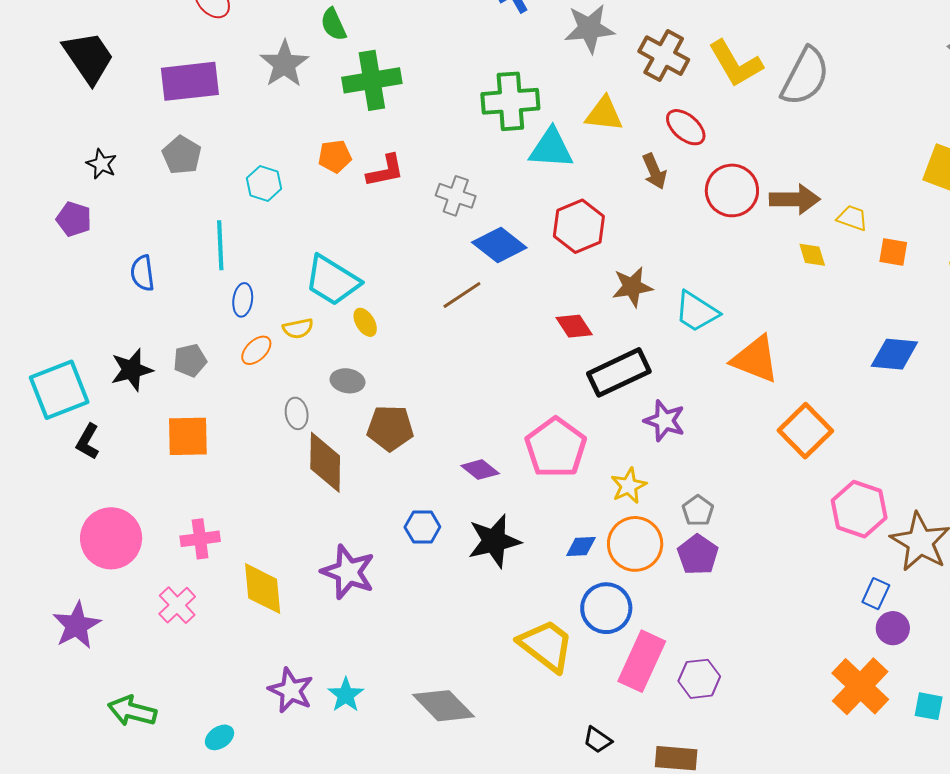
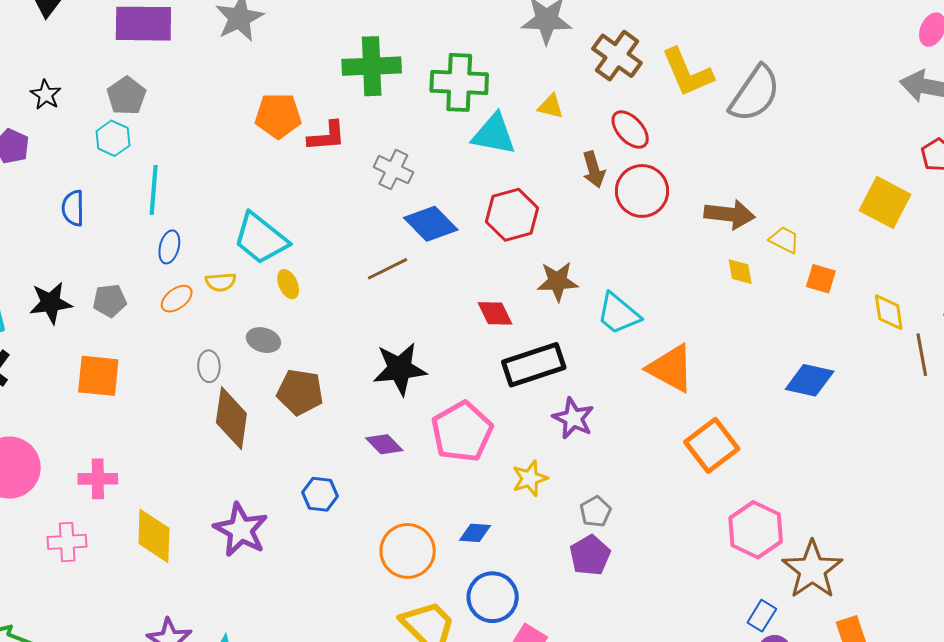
green cross: (372, 80) -> (372, 66), moved
yellow triangle: (604, 114) -> (551, 106), size x0.7
orange pentagon: (335, 156) -> (278, 116), size x1.4
cyan hexagon: (264, 183) -> (113, 138), moved
red circle: (732, 190) -> (642, 191), moved
black star: (494, 541) -> (400, 369), moved
orange circle: (635, 544) -> (408, 551), moved
pink cross: (177, 605) -> (67, 542), turned 33

